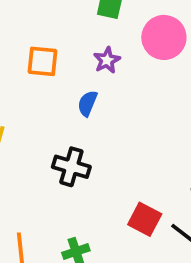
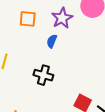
purple star: (107, 60) -> (62, 18), size x1.5

